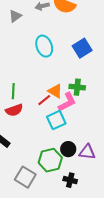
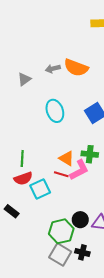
red line: (44, 100) -> (61, 174), moved, turned 56
cyan square: (56, 120) -> (40, 189), moved
gray square: (25, 177) -> (60, 255), moved

